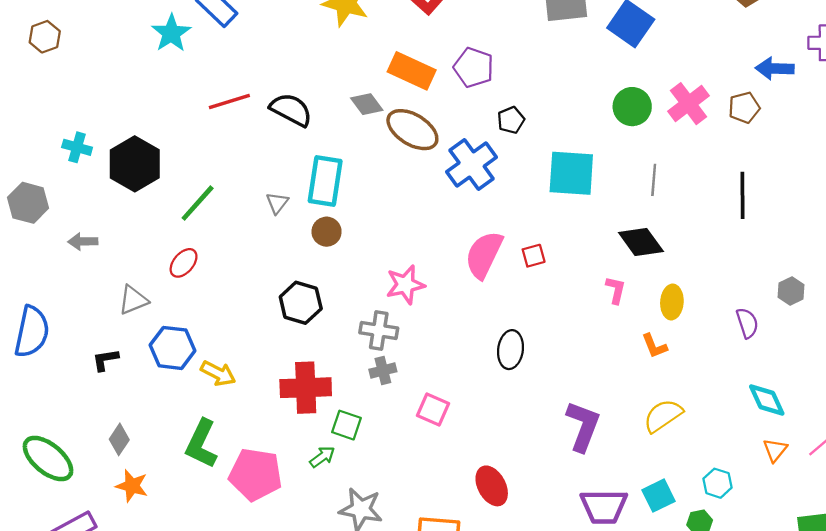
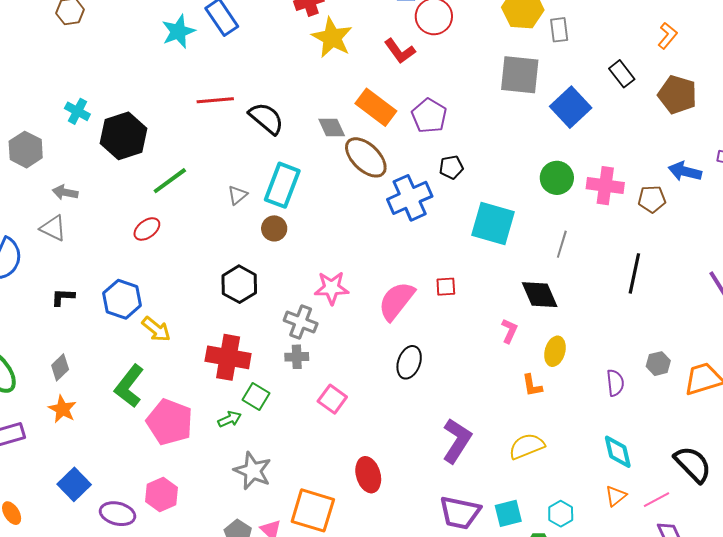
pink cross: (688, 104) -> (605, 186), turned 33
pink semicircle: (484, 255) -> (396, 301), moved
gray triangle: (133, 300) -> (53, 228), moved, turned 36

